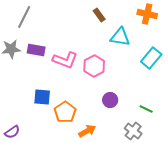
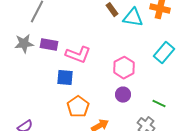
cyan triangle: (120, 37) -> (133, 18), moved
pink hexagon: (94, 66) -> (124, 68), moved
blue square: (42, 97) -> (65, 78), moved

